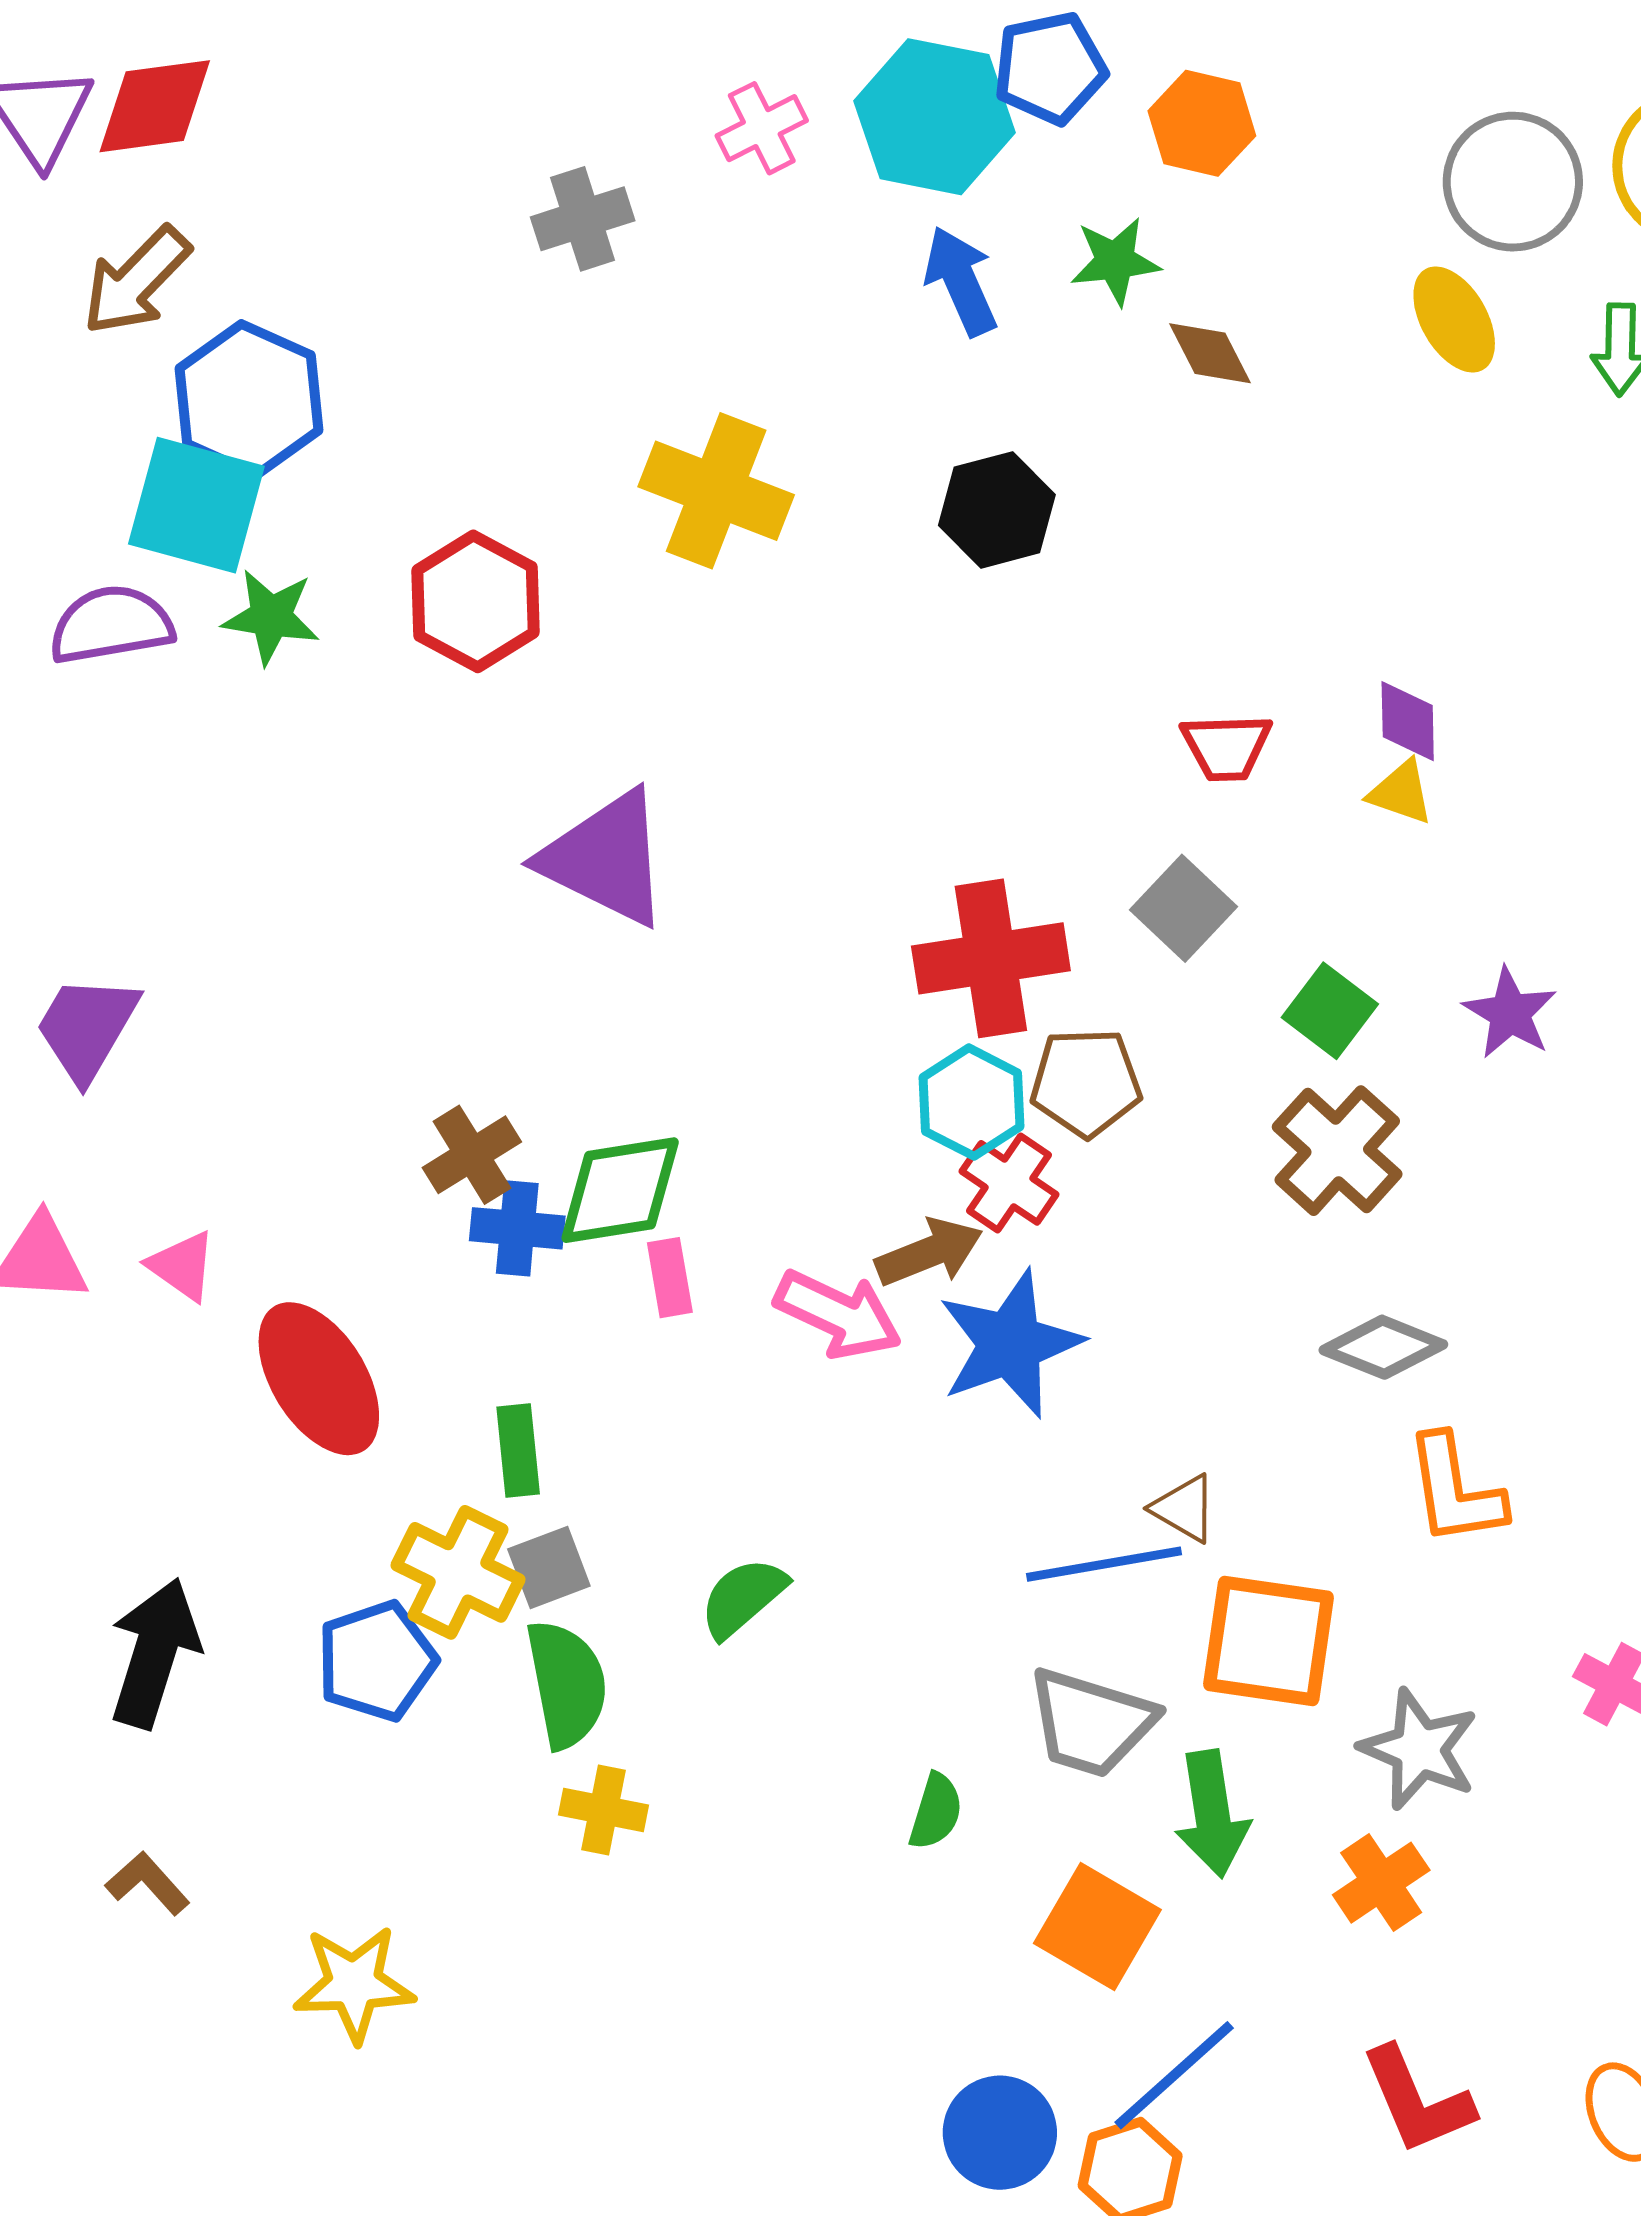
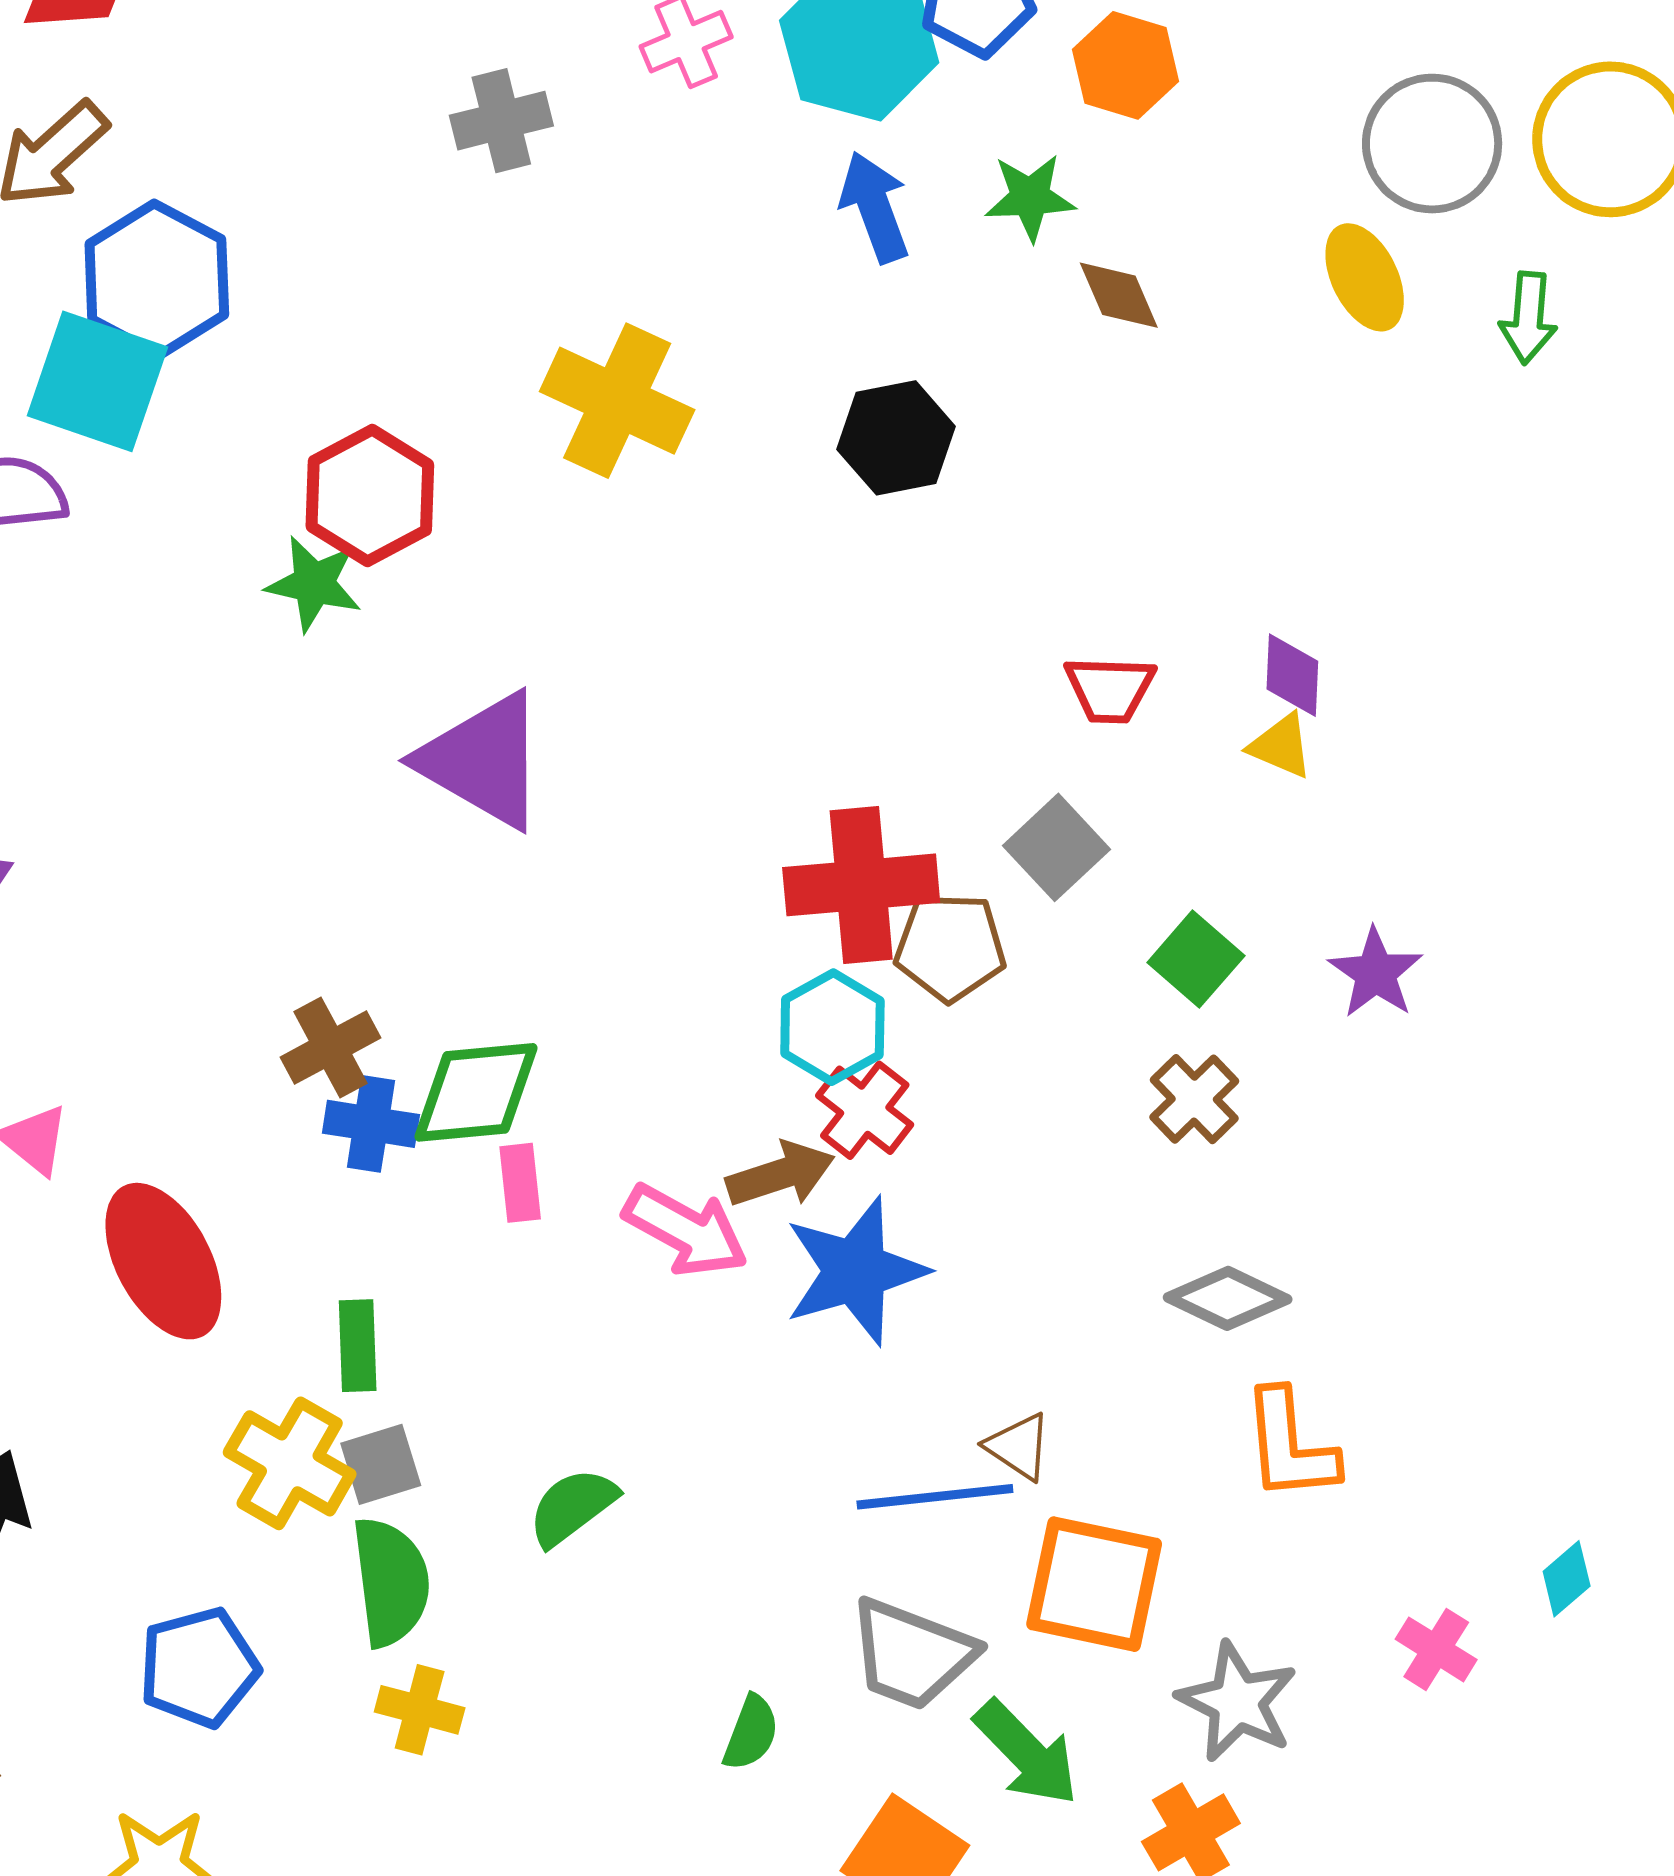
green star: (271, 617) -> (314, 584), moved
brown pentagon: (1086, 1082) -> (950, 947), moved
brown cross: (1337, 1151) -> (1194, 1099), size x0.7
blue pentagon: (377, 1661) -> (199, 1667), moved
green arrow: (1212, 1814) -> (1026, 1753), turned -39

